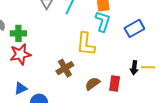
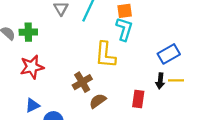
blue rectangle: (134, 28) -> (169, 54), moved
green cross: (18, 33) -> (28, 32), moved
brown semicircle: (92, 84) -> (98, 101), moved

